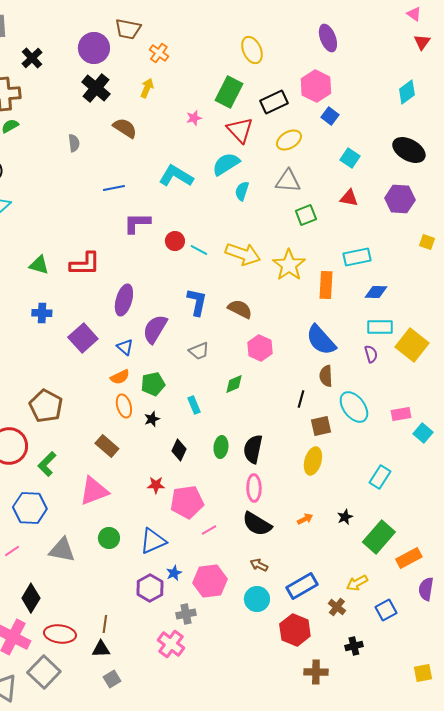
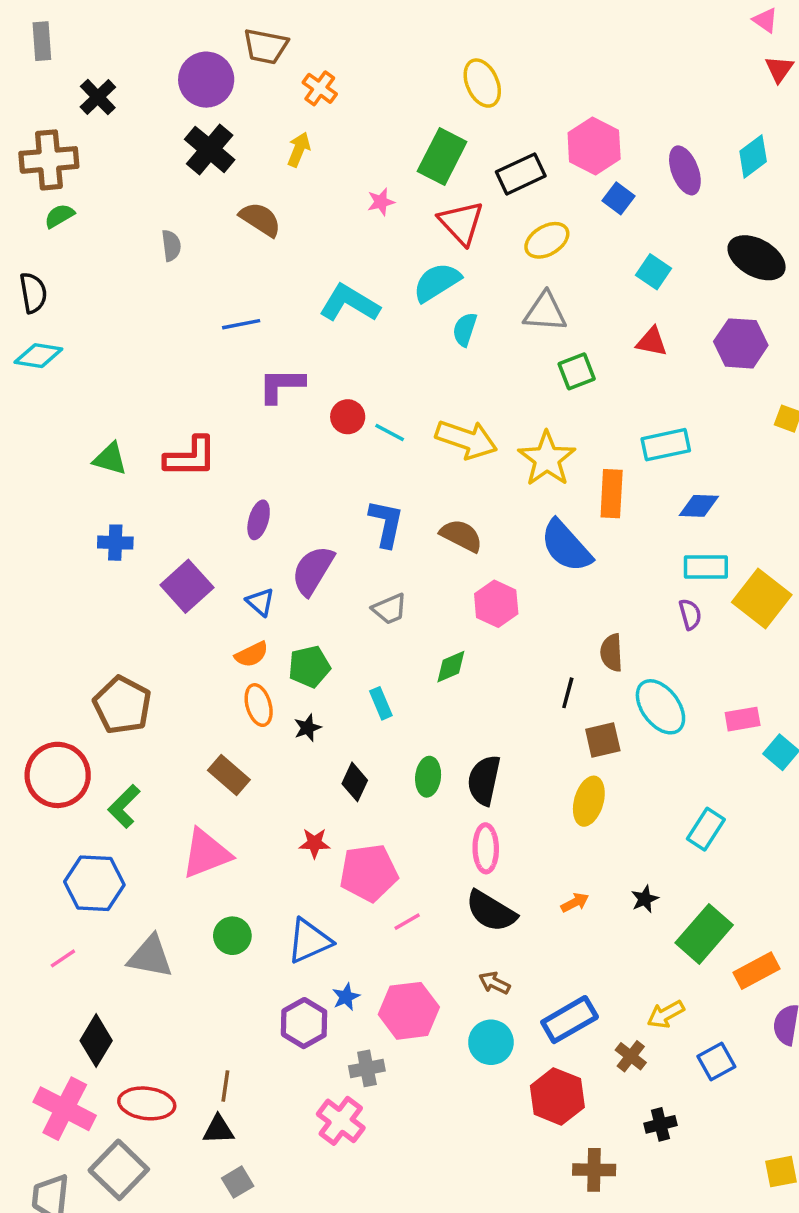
purple ellipse: (328, 38) -> (685, 170), moved
purple ellipse: (124, 300) -> (259, 520), size x0.7
blue semicircle: (321, 340) -> (566, 546), moved

